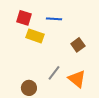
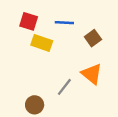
brown square: (78, 45) -> (93, 38), moved
orange triangle: (77, 79) -> (92, 74), moved

